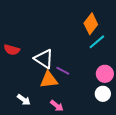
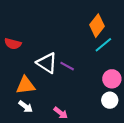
red semicircle: (12, 50) -> (13, 44), moved
purple line: (63, 71) -> (67, 66), moved
orange triangle: (49, 80) -> (26, 85), moved

